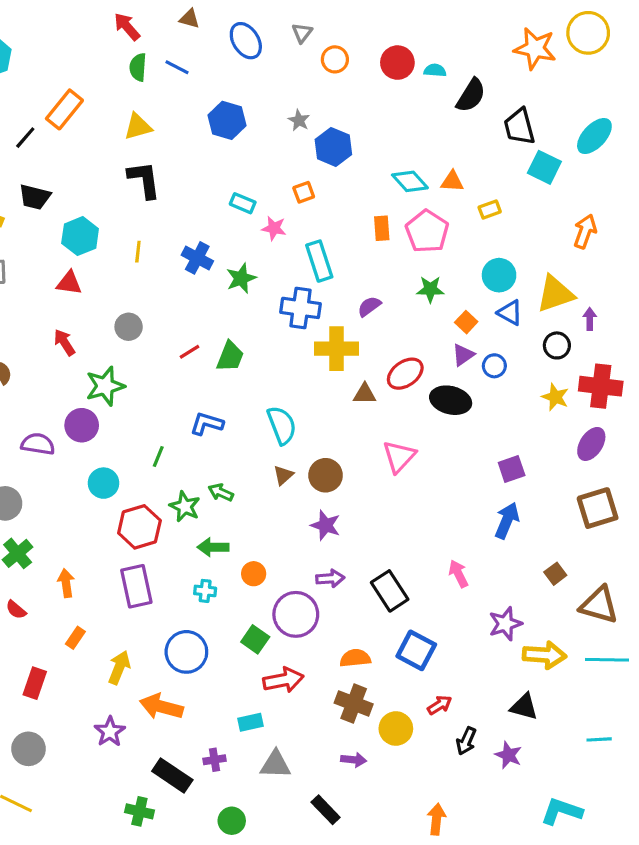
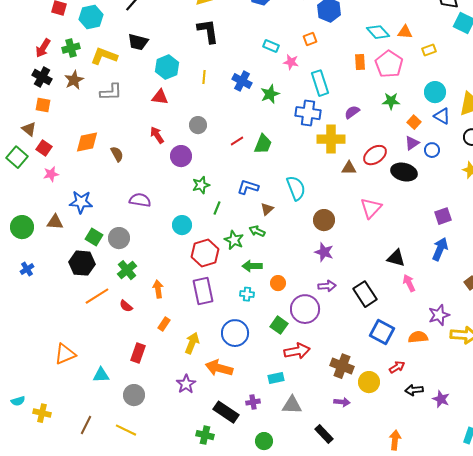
green star: (105, 386) -> (201, 185), moved, size x0.7
purple circle: (82, 425) -> (181, 156), moved
brown triangle: (283, 475) -> (267, 209), moved
orange semicircle: (355, 658) -> (418, 337), moved
black triangle: (524, 707) -> (396, 258), moved
black arrow: (466, 741) -> (414, 390), turned 60

